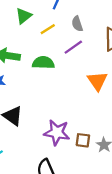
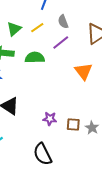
green triangle: (24, 16) -> (14, 29), moved
purple star: (57, 132) -> (50, 119), size x0.6

